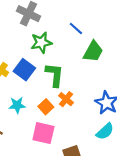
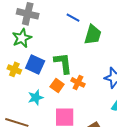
green star: (41, 43) -> (22, 38), moved
orange square: (46, 107) -> (57, 85), moved

